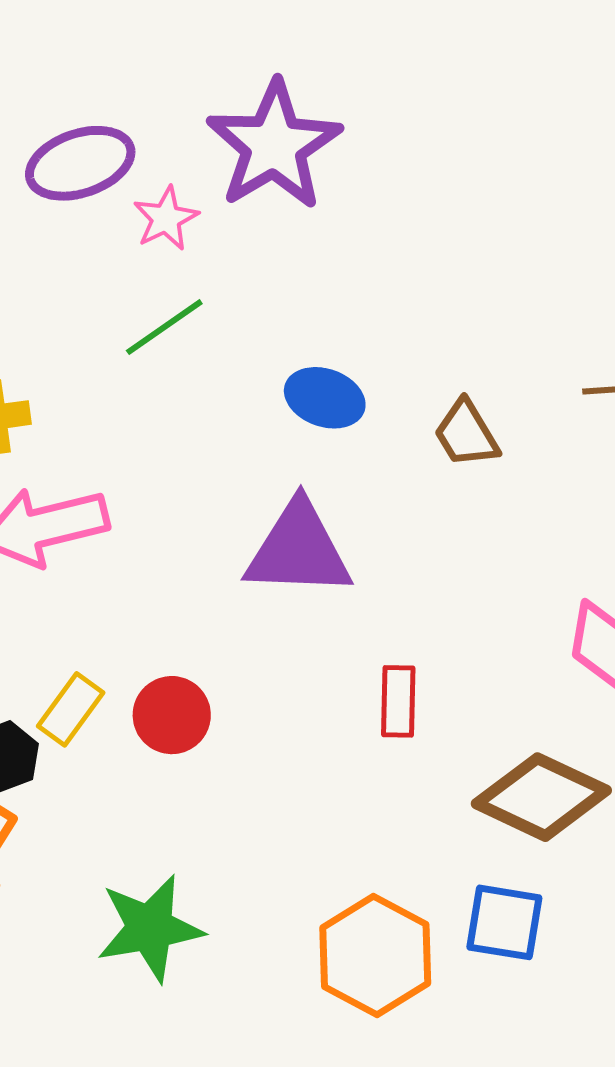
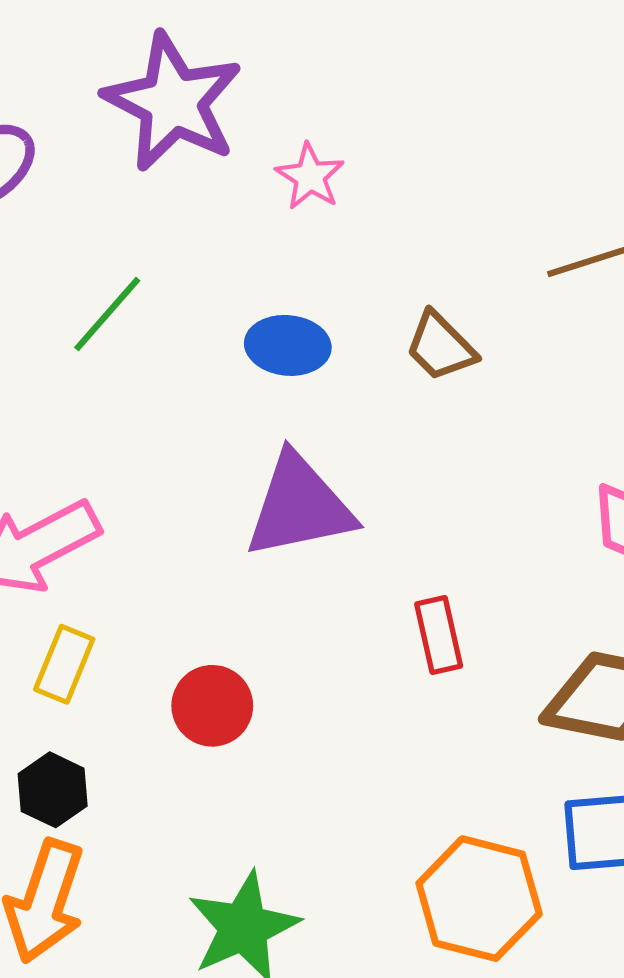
pink star: (166, 218) -> (310, 177), moved
yellow rectangle: (71, 709) -> (64, 664), moved

